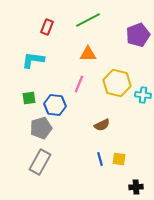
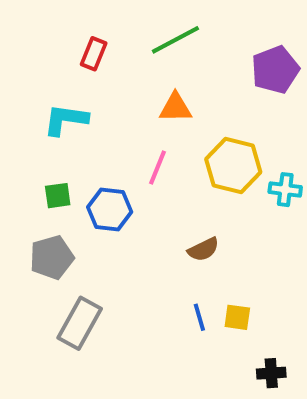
gray pentagon: (41, 128) -> (52, 257), moved

